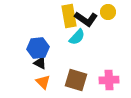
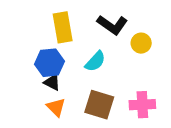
yellow circle: (108, 12) -> (141, 43), moved
yellow rectangle: (69, 16) -> (63, 27), moved
cyan semicircle: (77, 37) -> (95, 61), moved

